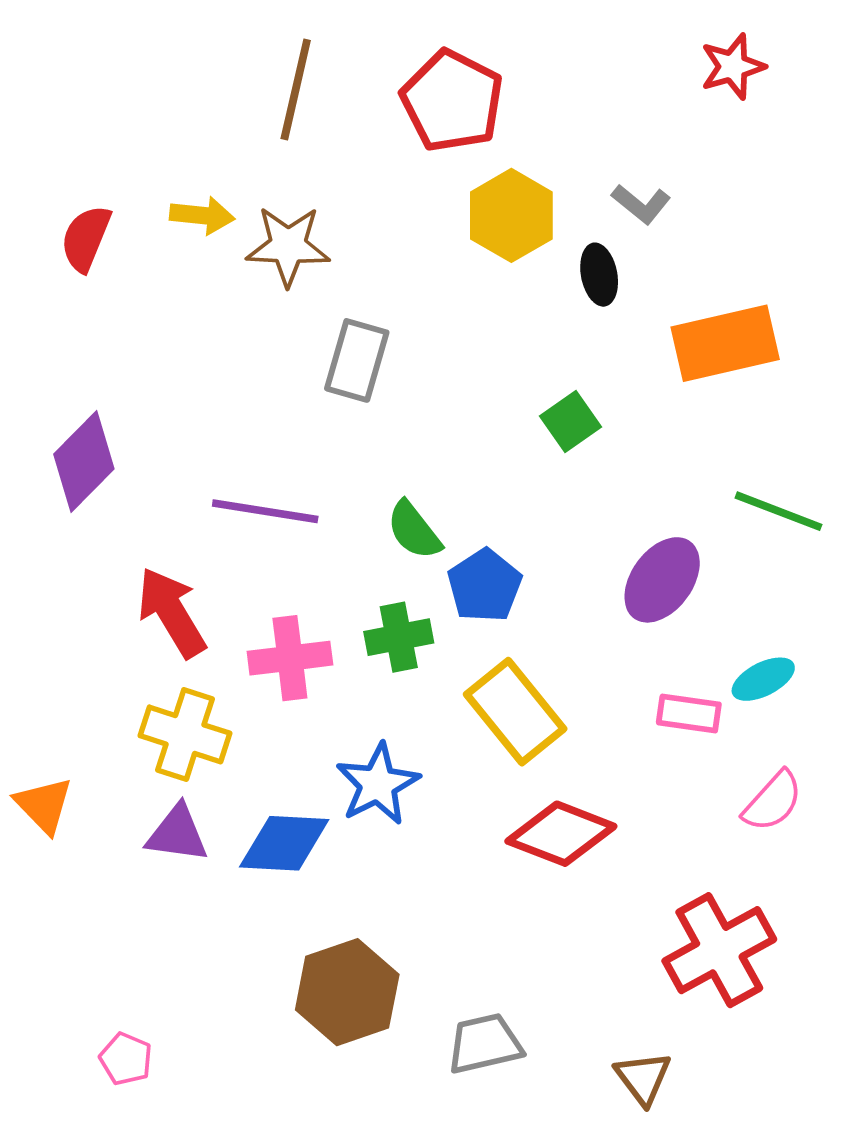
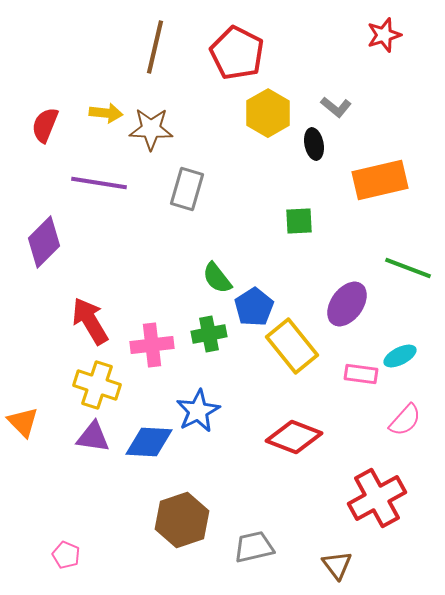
green square: (570, 422) -> (299, 221), turned 32
purple line: (265, 511) -> (99, 183), moved
yellow rectangle: (515, 712) -> (292, 346), moved

